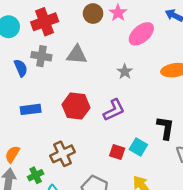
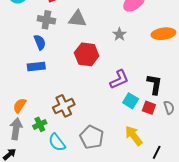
blue semicircle: (21, 68) -> (40, 42), moved
red hexagon: (76, 106) -> (87, 54), moved
purple L-shape: (114, 110) -> (119, 79), moved
red square: (117, 152) -> (149, 108), moved

